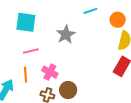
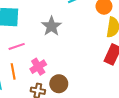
pink cross: (50, 72) -> (38, 67), turned 35

